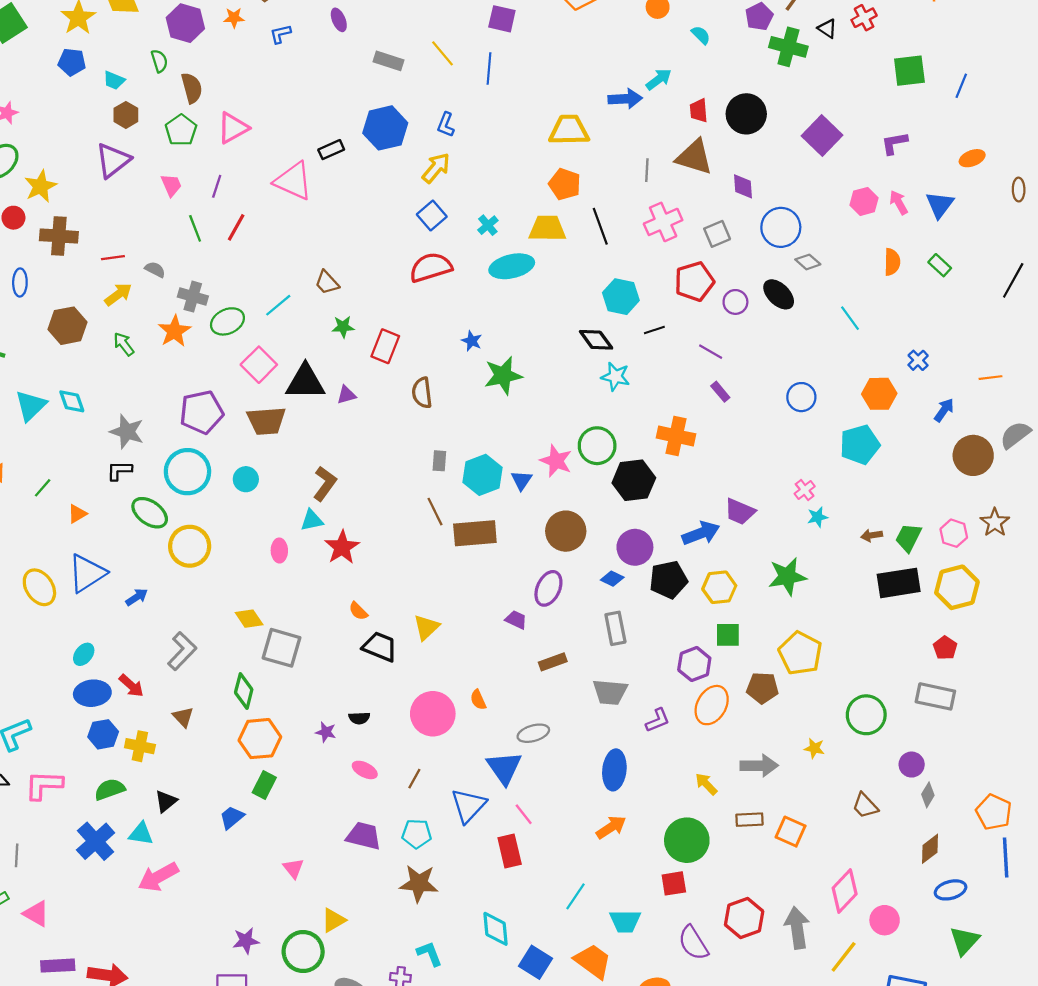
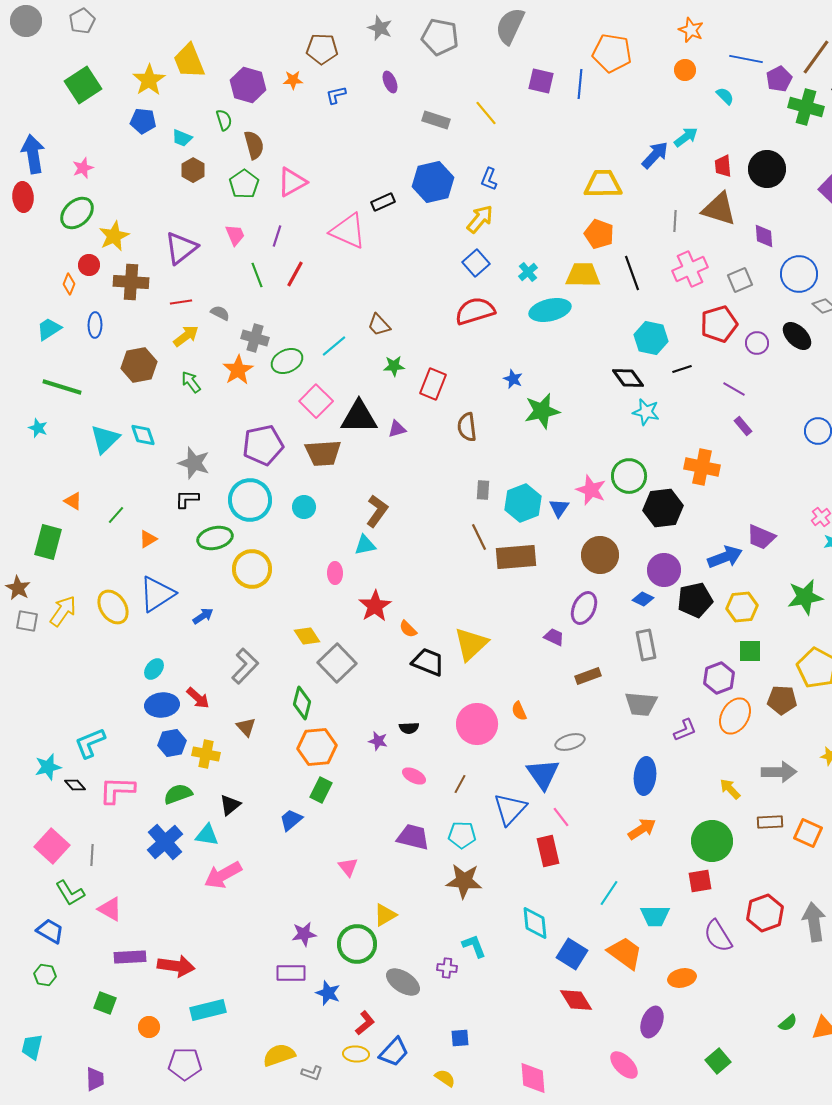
blue line: (489, 68) -> (580, 84), moved
blue arrow: (625, 99) -> (655, 155), turned -44
purple triangle: (113, 160) -> (181, 248), moved
green ellipse: (150, 513) -> (215, 538), turned -48
red star: (342, 547) -> (375, 606), moved
yellow triangle: (426, 627) -> (471, 644), size x1.4
gray square: (281, 648) -> (337, 663), turned 30

